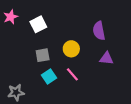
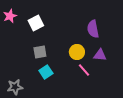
yellow circle: (71, 49) -> (77, 52), moved
pink line: (72, 74) -> (84, 70), moved

